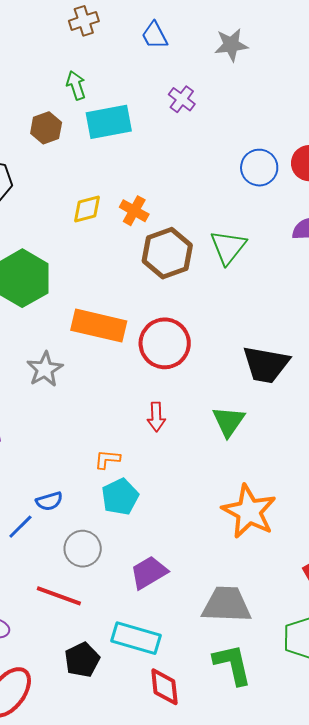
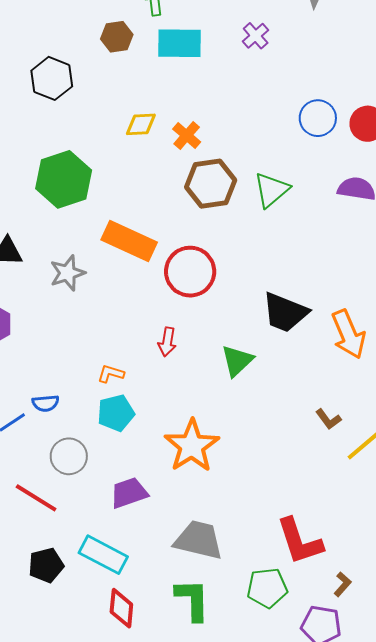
orange star: (249, 511) -> (192, 446), moved

